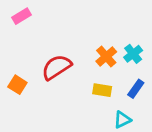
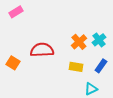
red semicircle: (56, 67) -> (42, 50), turned 30

